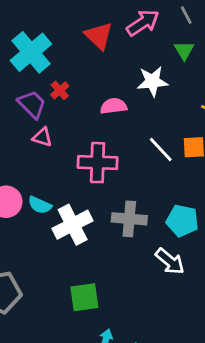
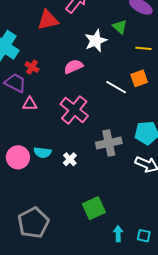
red triangle: (99, 36) -> (48, 20), turned -40
green triangle: (184, 50) -> (120, 27), moved
pink cross: (98, 163) -> (74, 110), turned -36
white cross: (73, 225) -> (70, 159), size x0.5

